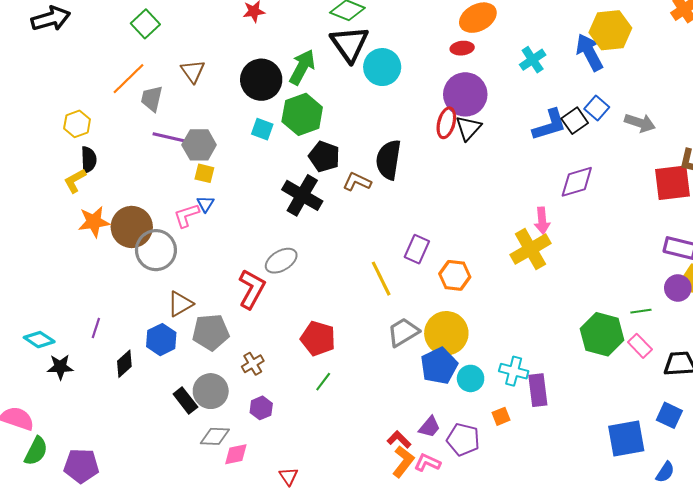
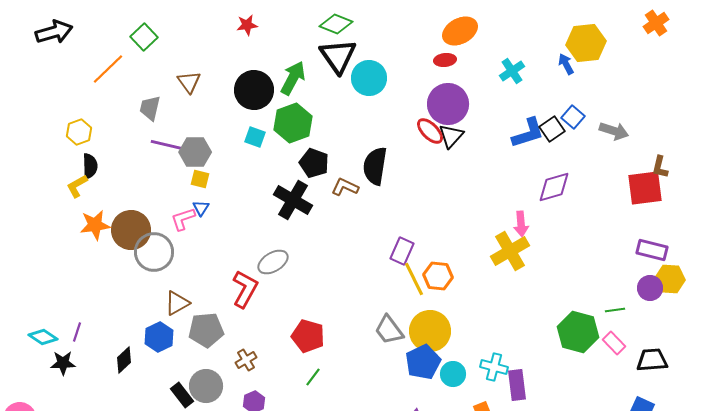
blue arrow: (589, 52) -> (566, 64), size x0.6
orange line: (129, 79) -> (108, 69), moved
red ellipse: (446, 123) -> (430, 131), turned -60
yellow line: (381, 279) -> (414, 279), moved
purple line: (96, 328) -> (77, 332), moved
gray trapezoid: (403, 332) -> (389, 330), turned -96

